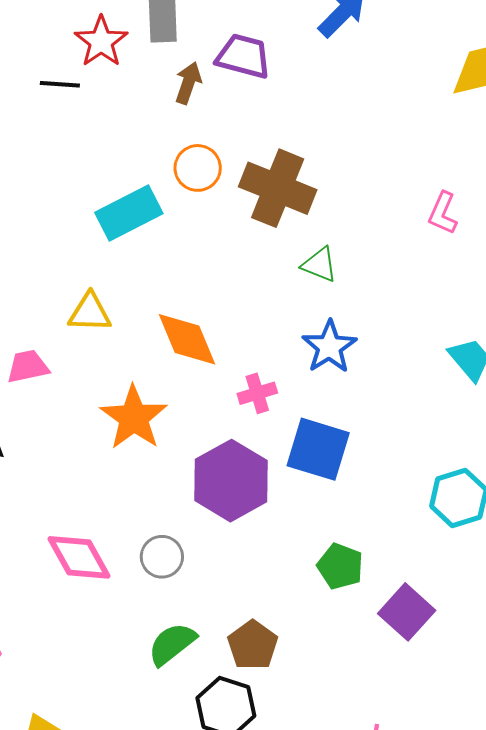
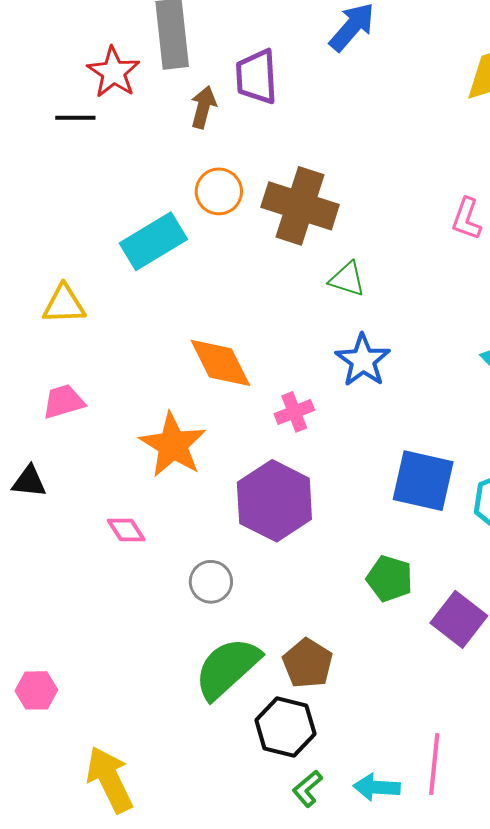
purple trapezoid: (243, 56) -> (256, 77), turned -104
yellow triangle: (90, 313) -> (64, 304), moved
blue square: (318, 449) -> (423, 481), moved
pink diamond: (79, 557) -> (126, 530), moved, size x0.6
green semicircle: (172, 644) -> (227, 668), size x1.4

